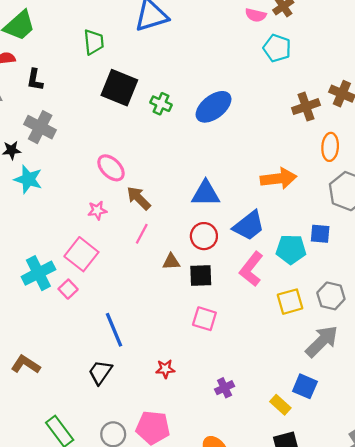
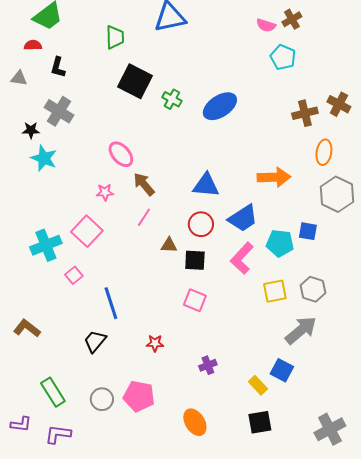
pink square: (68, 289) -> (74, 275), moved

